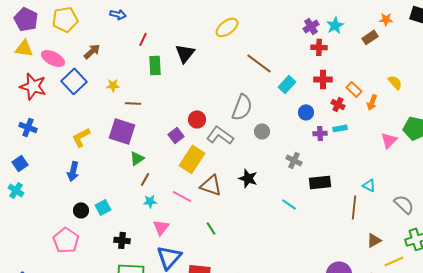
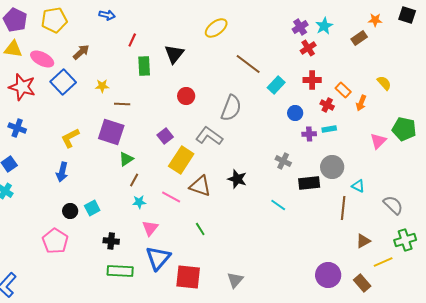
red cross: (319, 47) -> (308, 48), turned -35
red circle: (197, 119) -> (186, 96), moved
gray circle: (262, 131) -> (332, 167), moved, size x1.5

